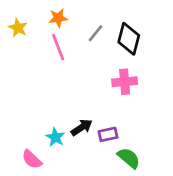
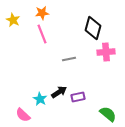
gray line: (96, 33) -> (69, 59), moved, turned 40
pink cross: (125, 82) -> (106, 52), moved
green semicircle: (129, 158) -> (108, 114), moved

